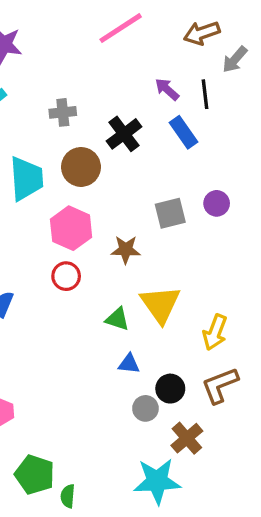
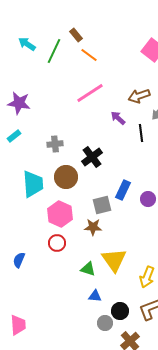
purple arrow: (167, 89) -> (118, 118), moved
blue rectangle: (184, 132) -> (123, 190), moved, turned 60
gray square: (170, 213) -> (102, 205), moved

